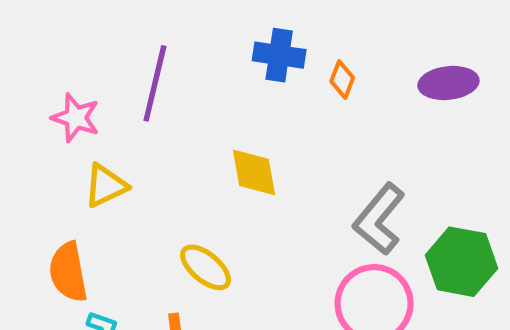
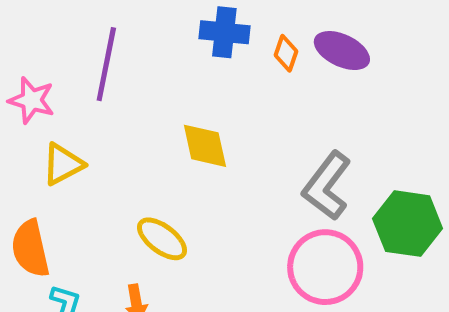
purple ellipse: (448, 83) -> (342, 51), moved, turned 34

